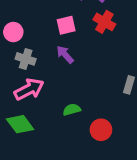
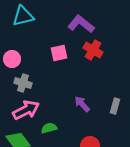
purple arrow: (65, 54) -> (82, 104), moved
green semicircle: (72, 110) -> (49, 128), moved

